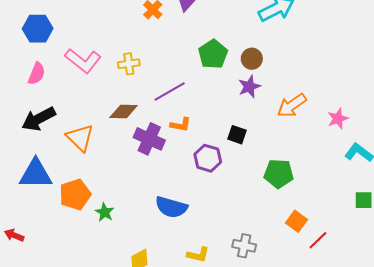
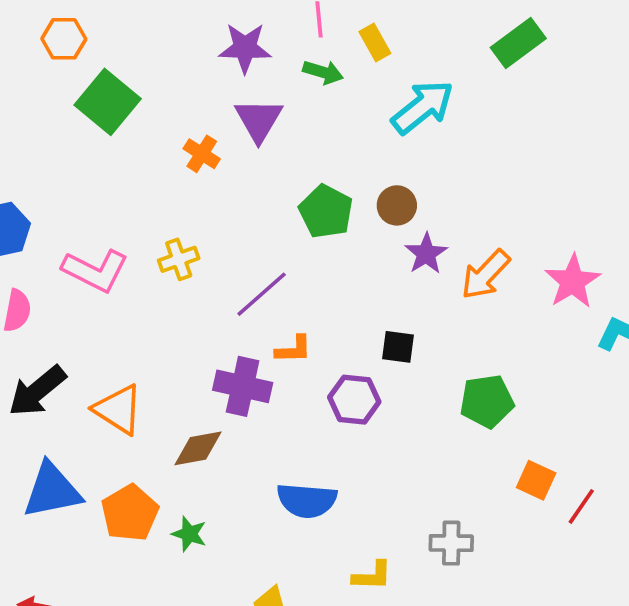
purple star: (249, 87) -> (426, 254), moved
brown diamond: (124, 111) -> (198, 448), moved
pink star: (338, 119) -> (573, 281), size x1.4

